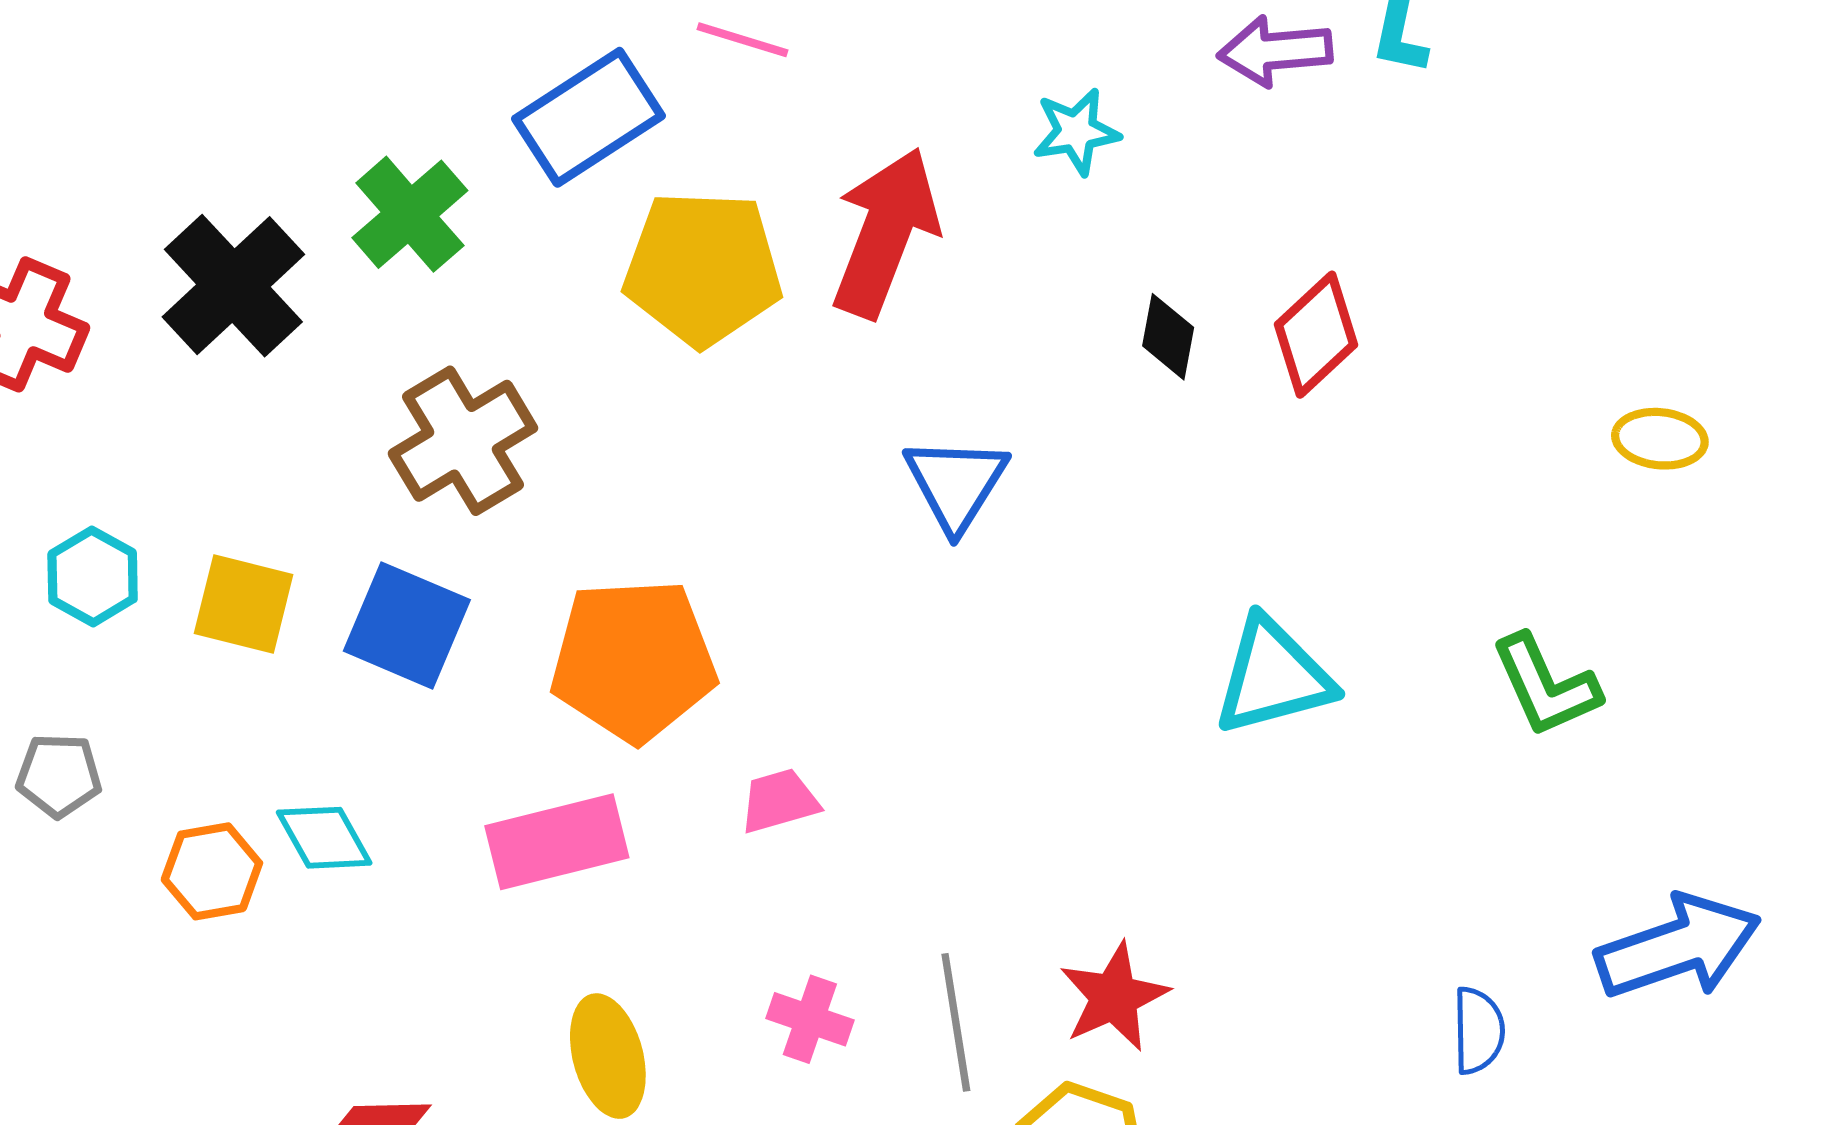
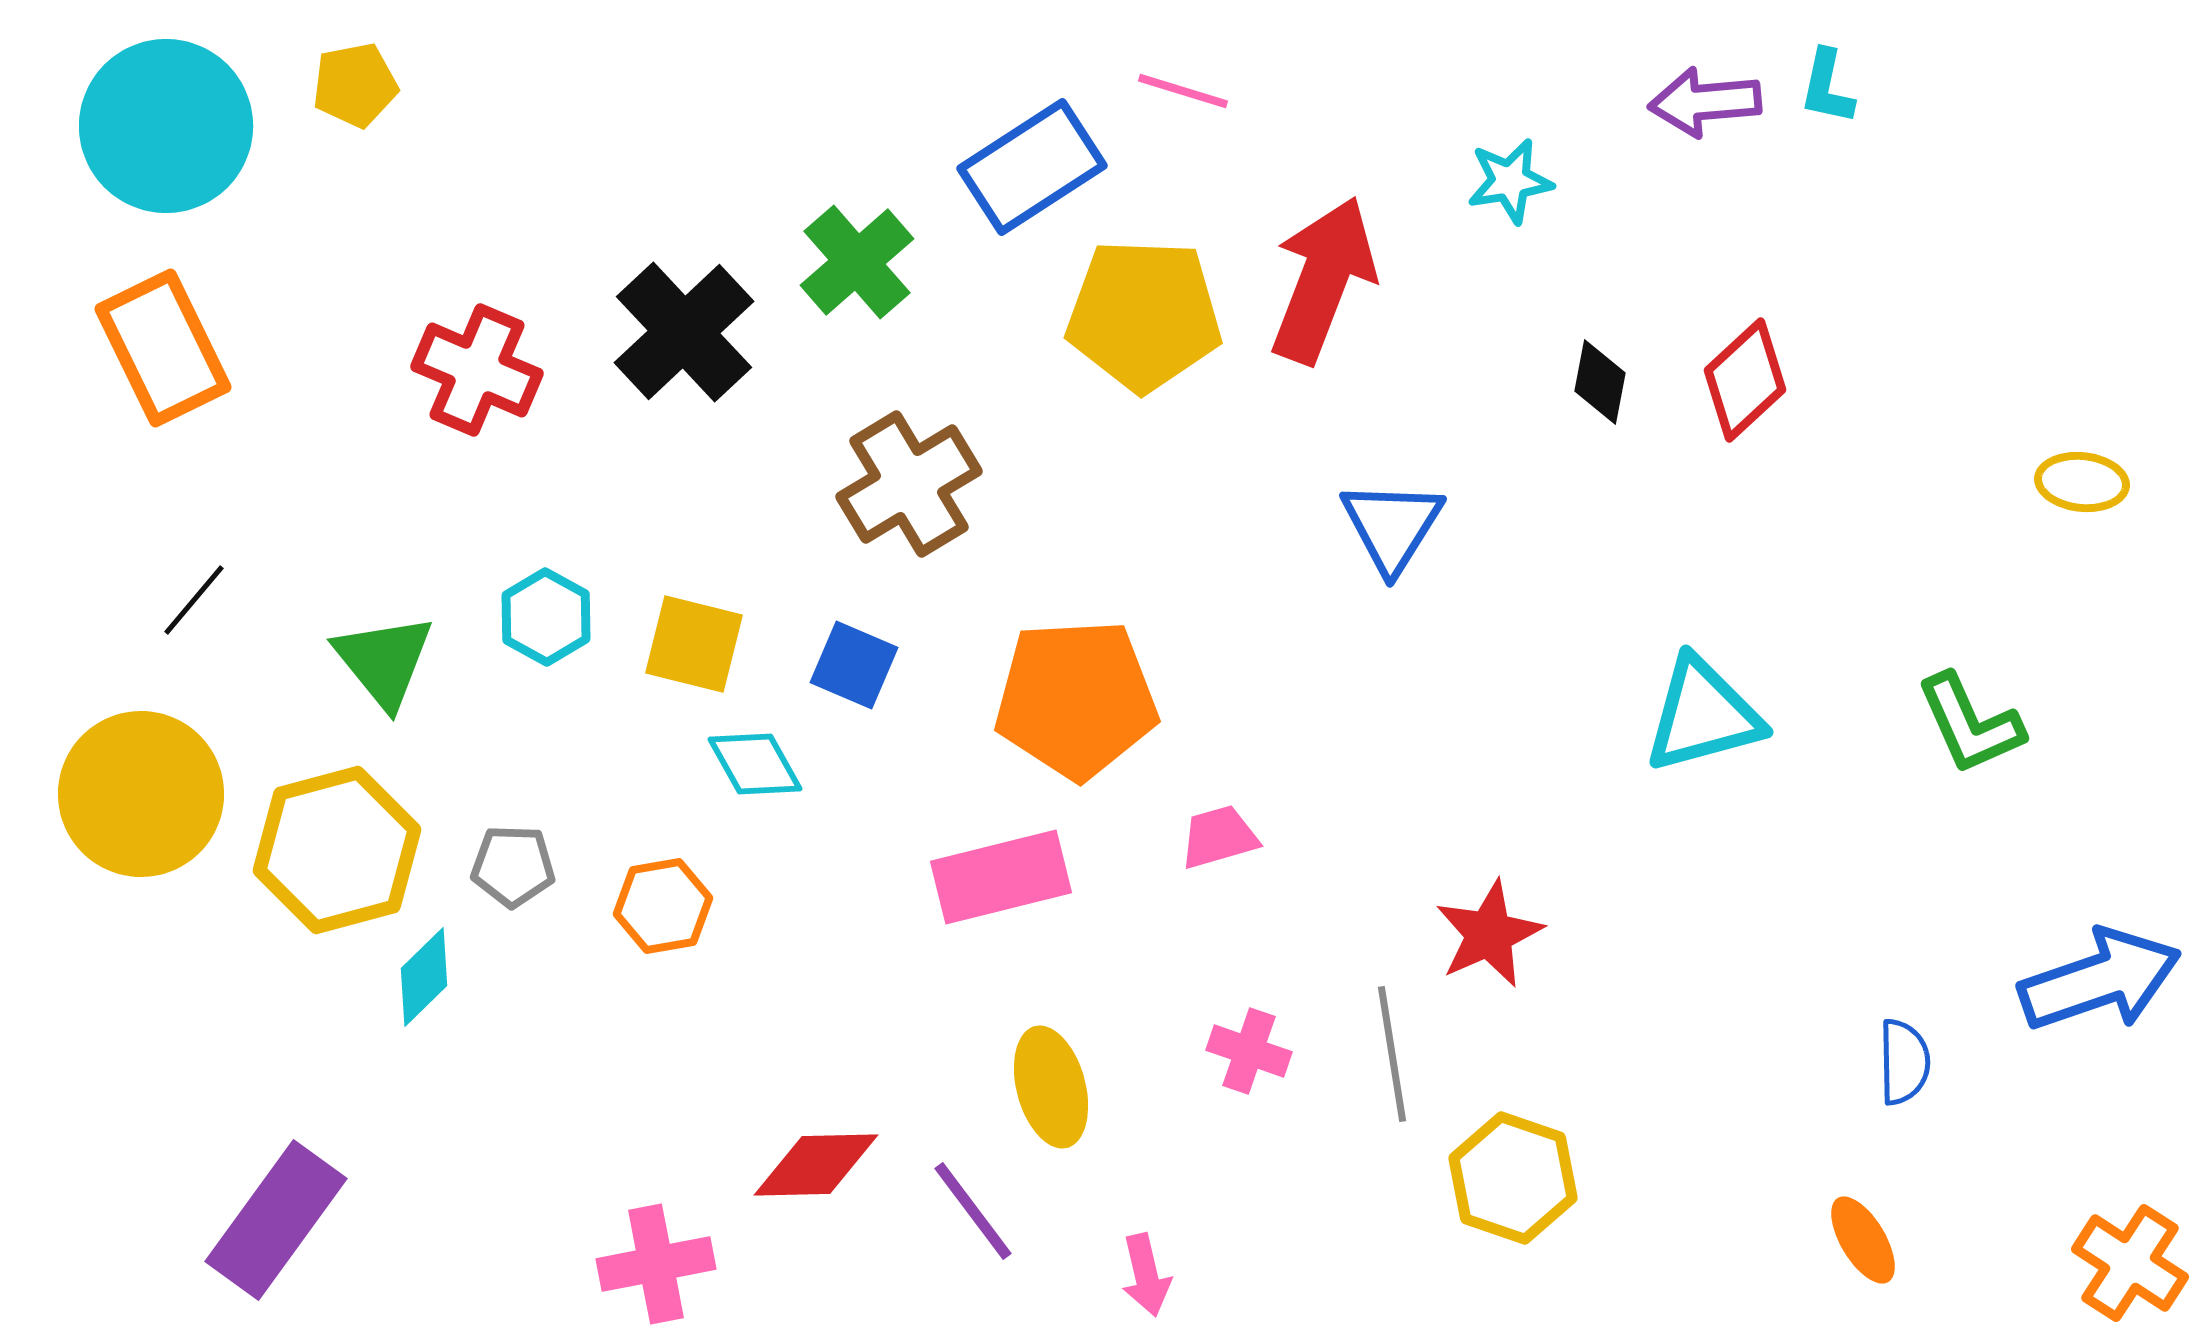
blue square: (407, 625) -> (854, 665), size x0.7
gray pentagon: (59, 775) -> (513, 866), moved
cyan diamond: (324, 838) -> (755, 764), moved
red star: (1114, 997) -> (1489, 934), moved

